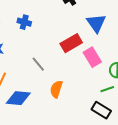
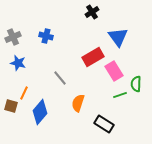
green line: (107, 89) -> (120, 95), moved
blue diamond: (18, 98) -> (40, 112), turned -55
black rectangle: (101, 110) -> (104, 124), moved

